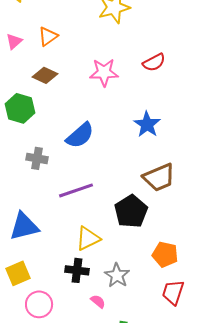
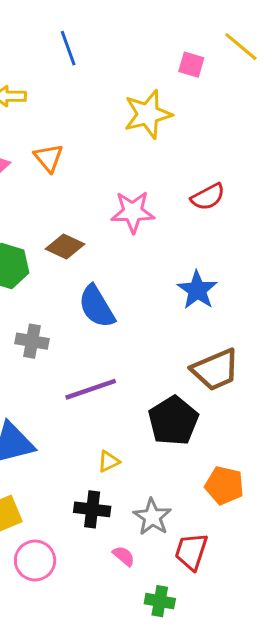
orange triangle: (48, 36) -> (49, 158), turned -35
brown diamond: (45, 75) -> (65, 246), moved
blue semicircle: (80, 135) -> (97, 307), turned 100
yellow triangle: (88, 238) -> (109, 461), size x0.6
red trapezoid: (173, 292) -> (191, 551), moved

